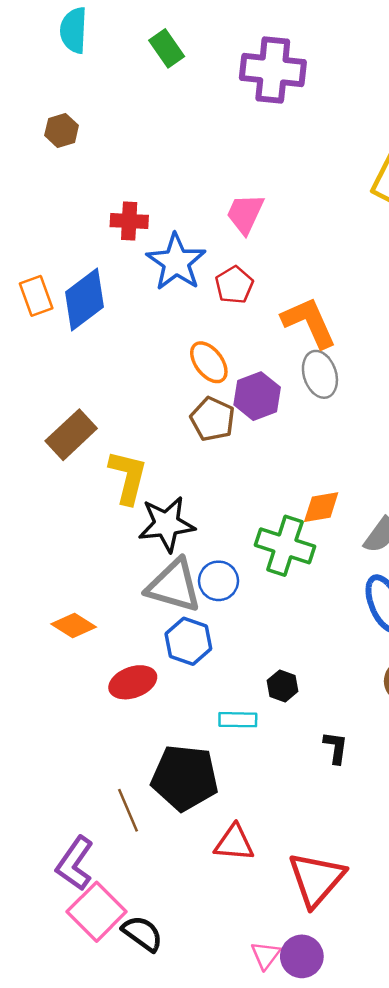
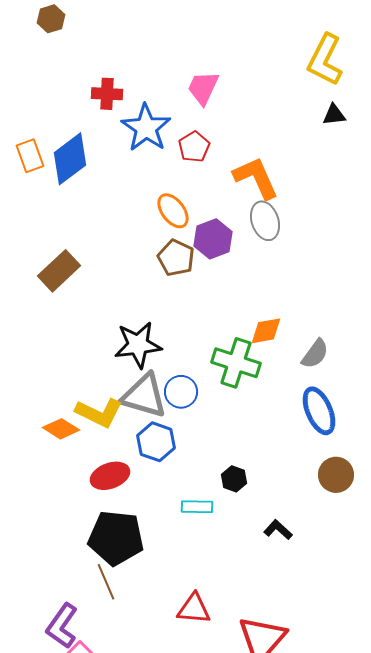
yellow L-shape: (128, 477) -> (99, 413), moved, turned 102
black L-shape: (336, 747) -> (278, 530), turned -56
black pentagon: (185, 778) -> (116, 538), moved

